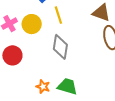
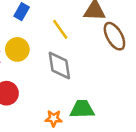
yellow line: (58, 15) -> (60, 29), moved

